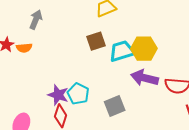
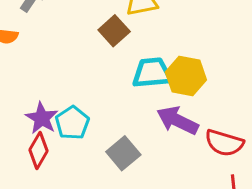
brown square: (96, 41) -> (114, 31), moved, turned -36
gray square: (115, 106) -> (123, 153), turned -30

